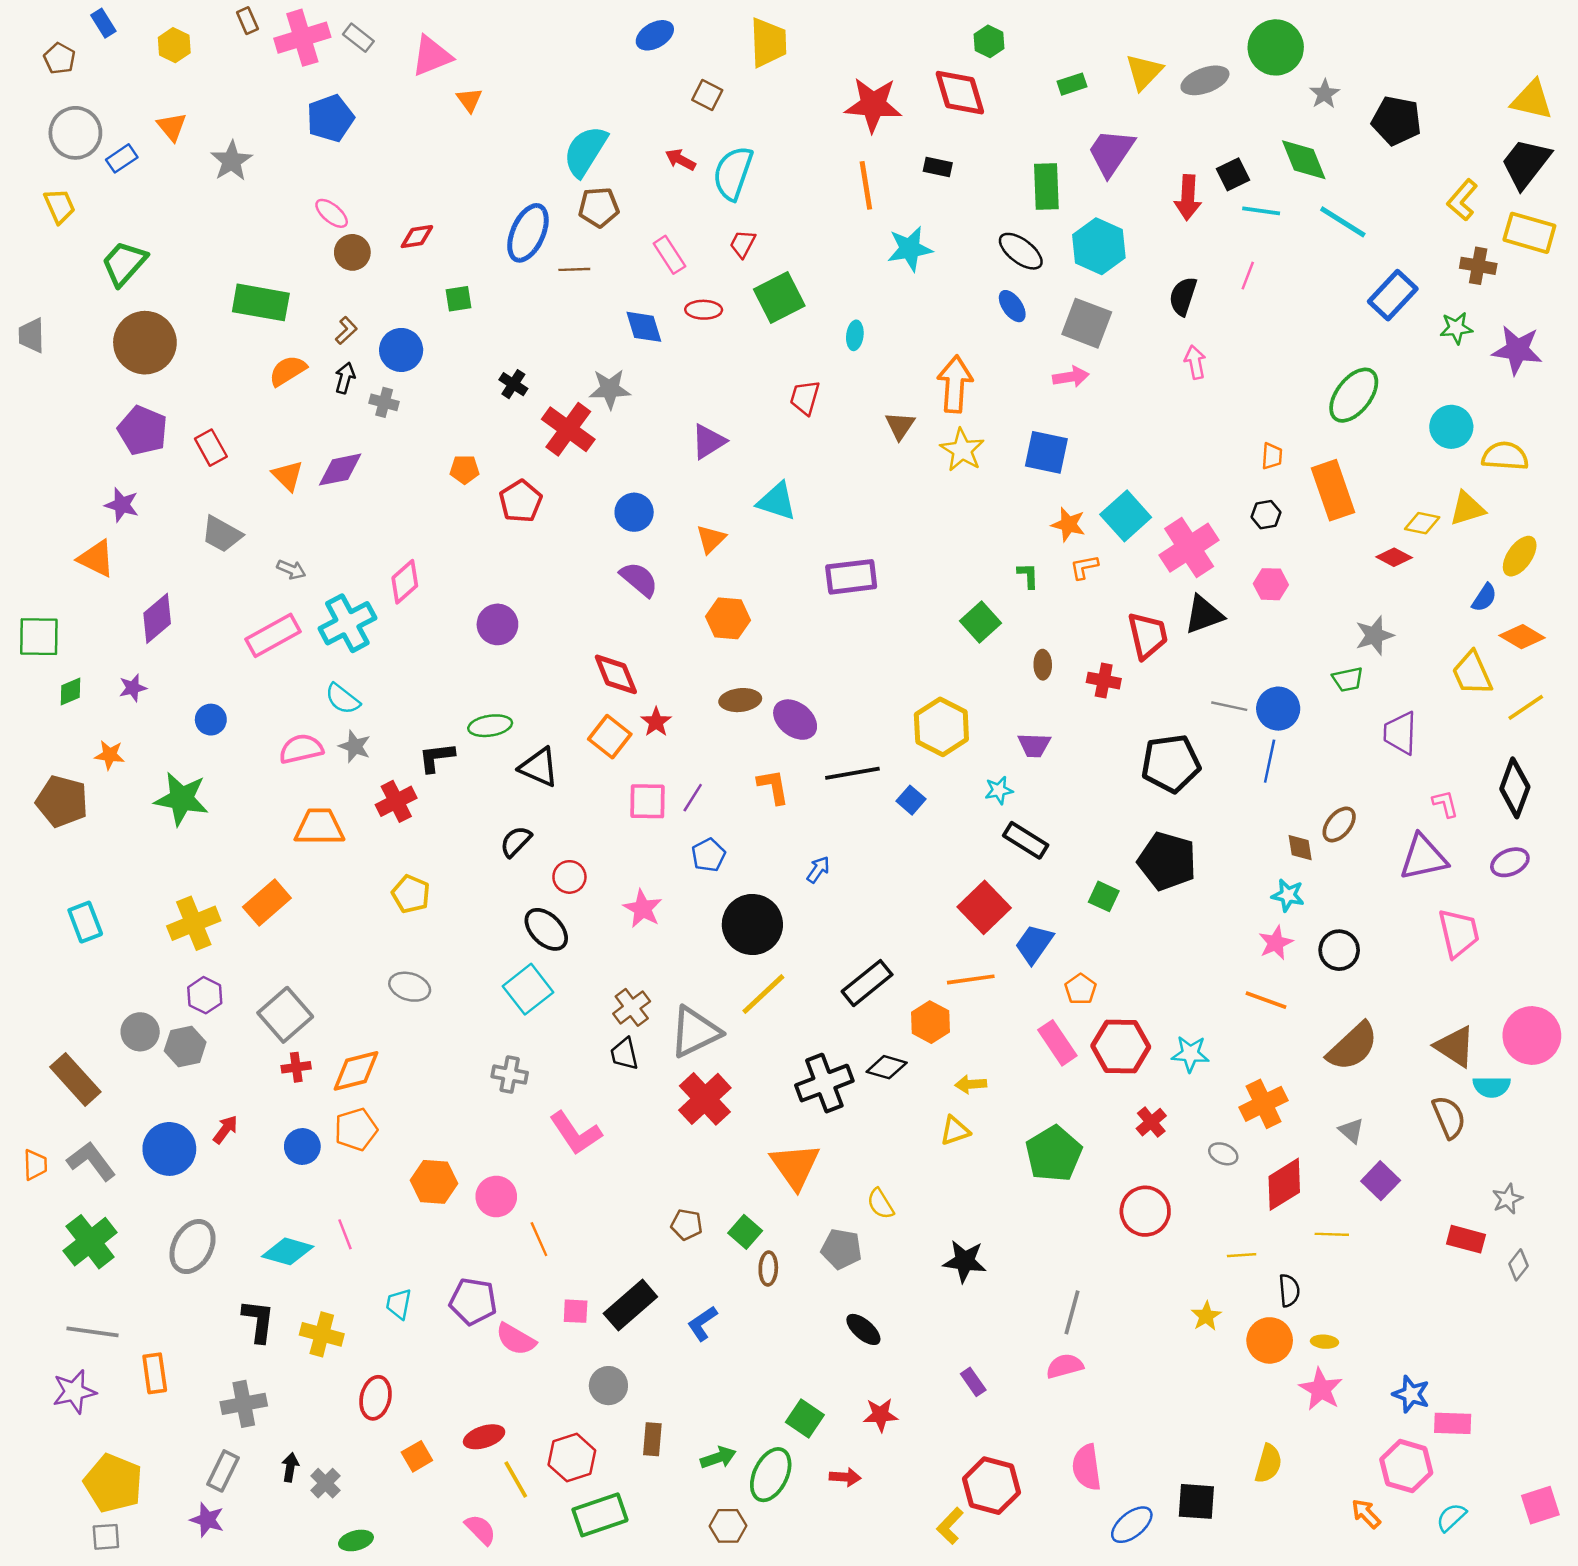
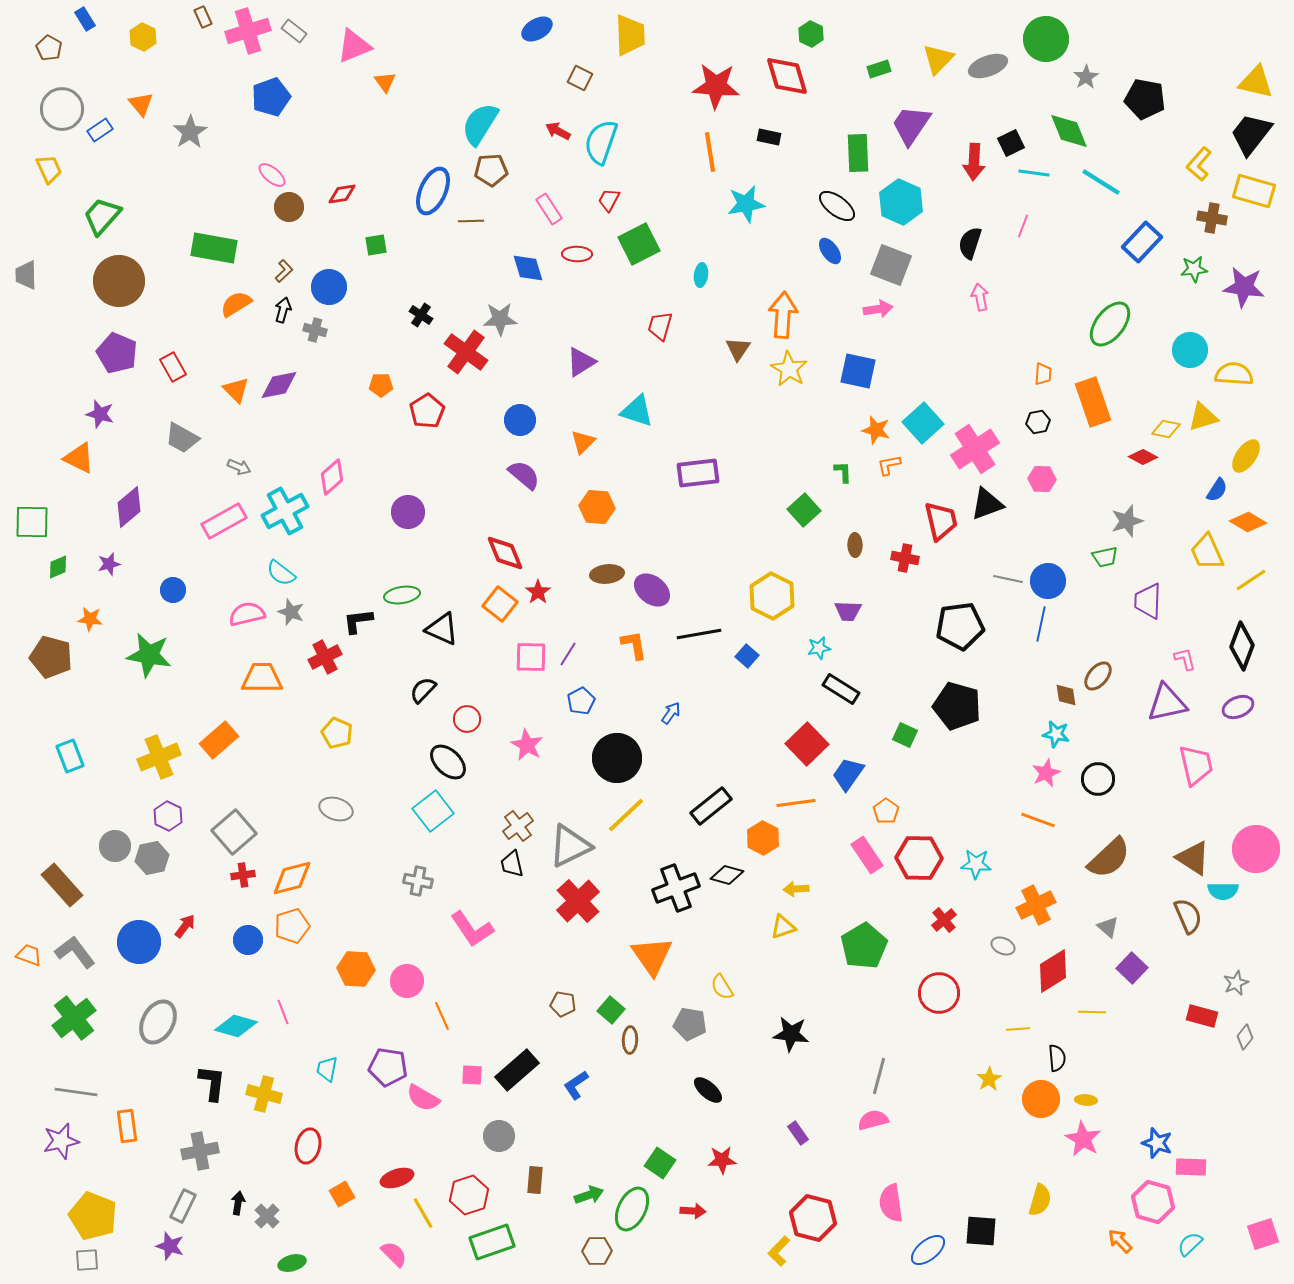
orange trapezoid: (35, 1165) -> (29, 955), turned -68

